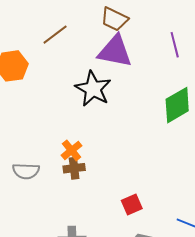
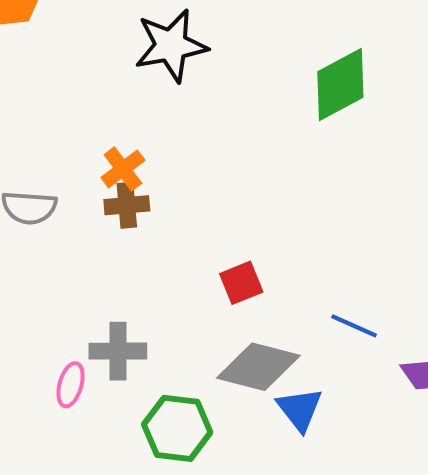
black star: (93, 89) -> (171, 45), turned 30

